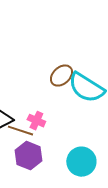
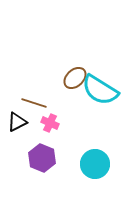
brown line: (20, 131) -> (34, 103), moved

